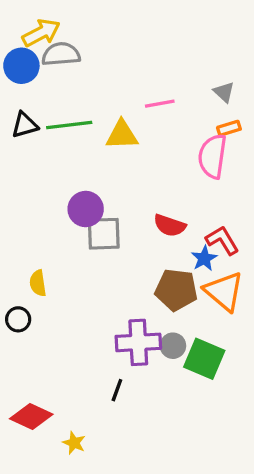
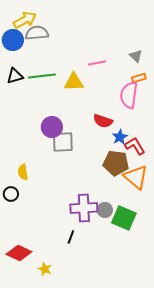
red semicircle: (170, 225) -> (103, 121), moved
blue star: (204, 258) -> (120, 137), moved
brown pentagon: (176, 290) -> (116, 163), moved

